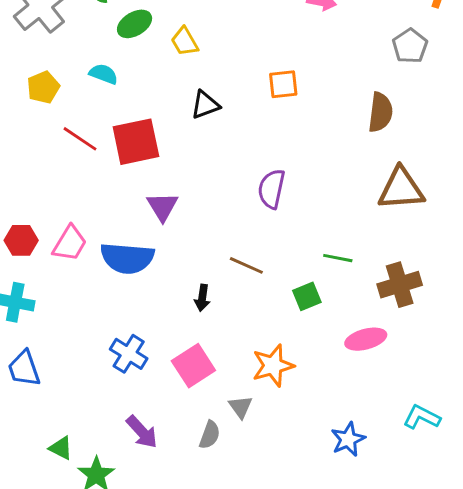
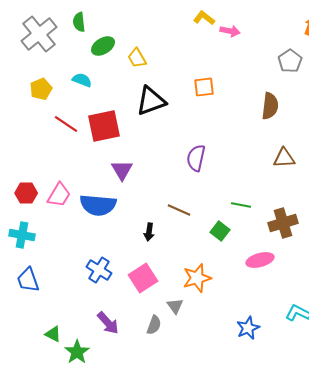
black triangle: (205, 105) -> (151, 101), size x1.5
brown triangle: (401, 189) -> (284, 158), size x0.7
green square: (307, 296) -> (220, 231), turned -30

